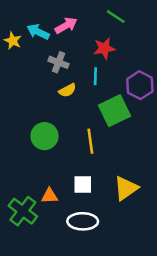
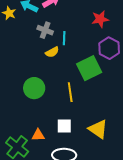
red star: (104, 48) -> (100, 19), moved
cyan line: (95, 76) -> (64, 38), moved
yellow triangle: (126, 188) -> (98, 129), turned -50

